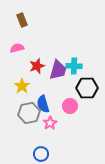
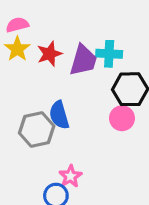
yellow star: (22, 86) -> (17, 49), moved
pink circle: (70, 106) -> (122, 118), moved
pink star: (50, 123) -> (70, 176), moved

